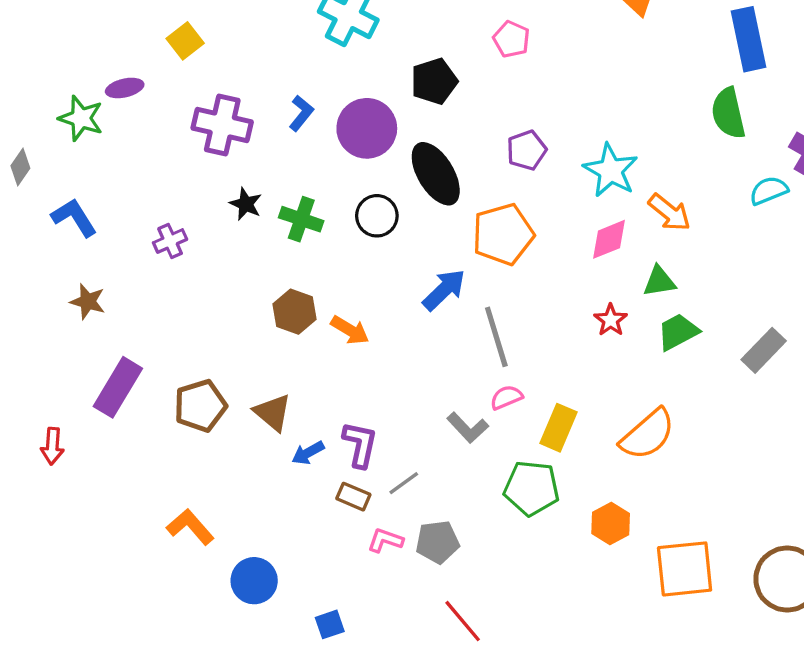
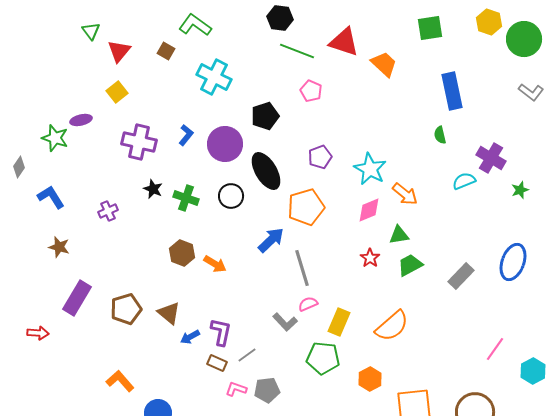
green semicircle: (728, 113) -> (440, 135), size x0.6
red arrow: (52, 446) -> (38, 333), turned -90

